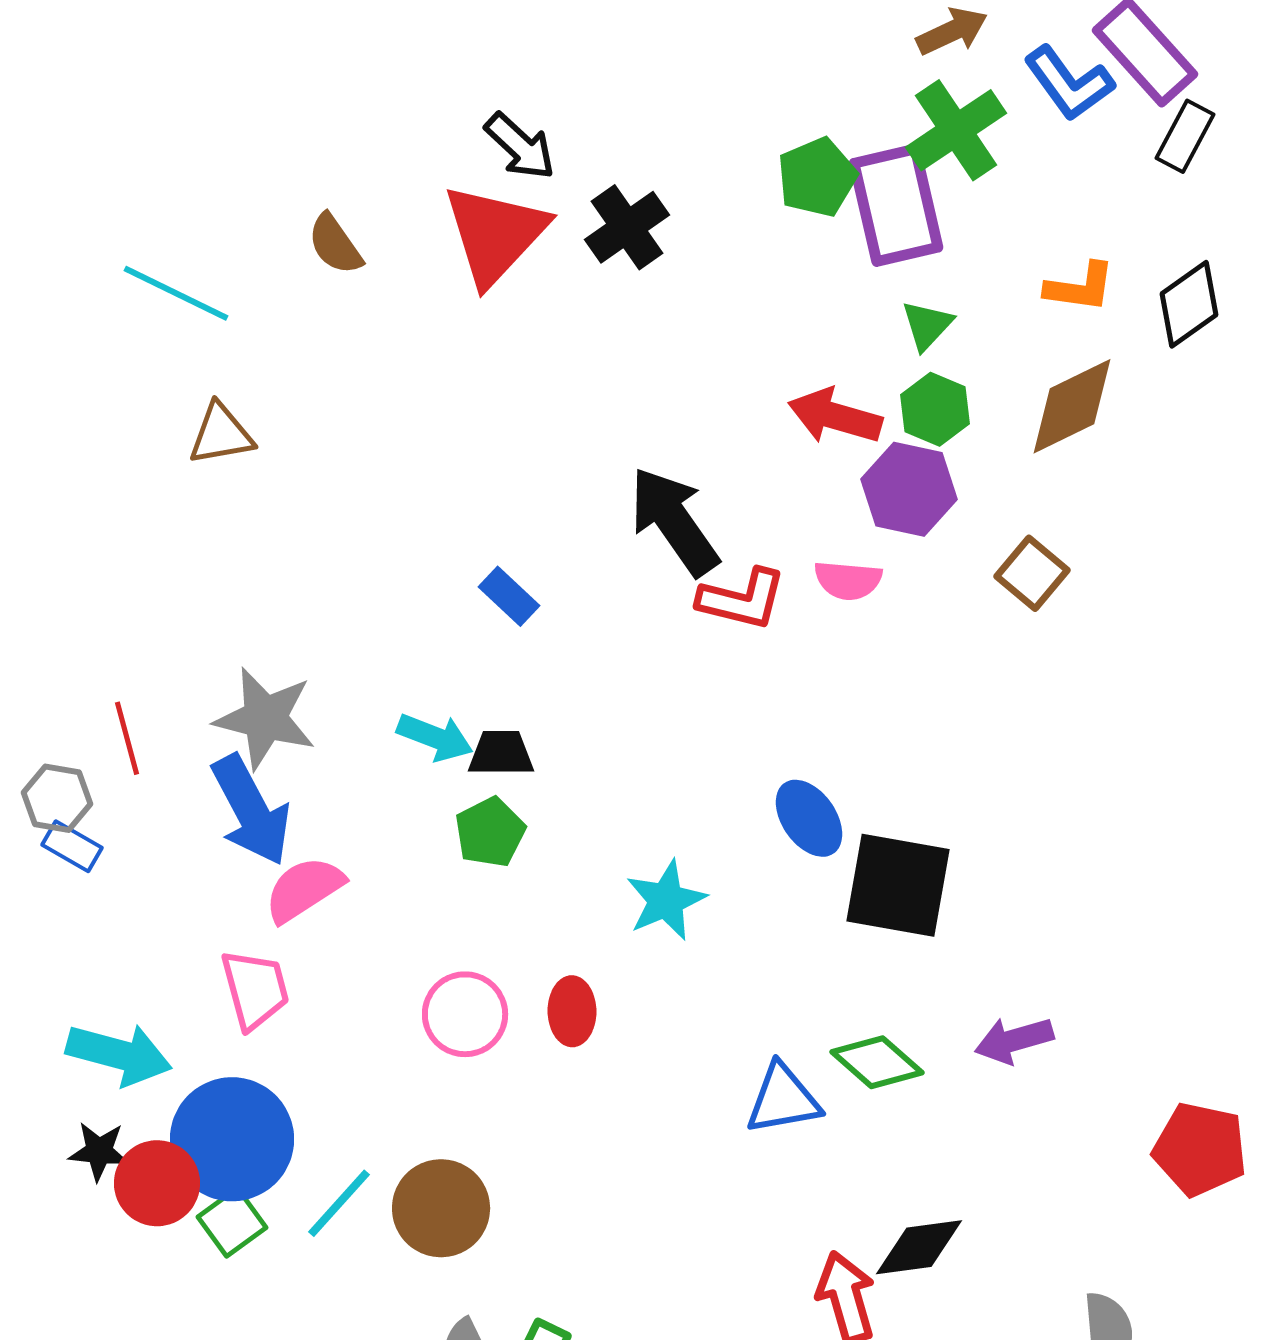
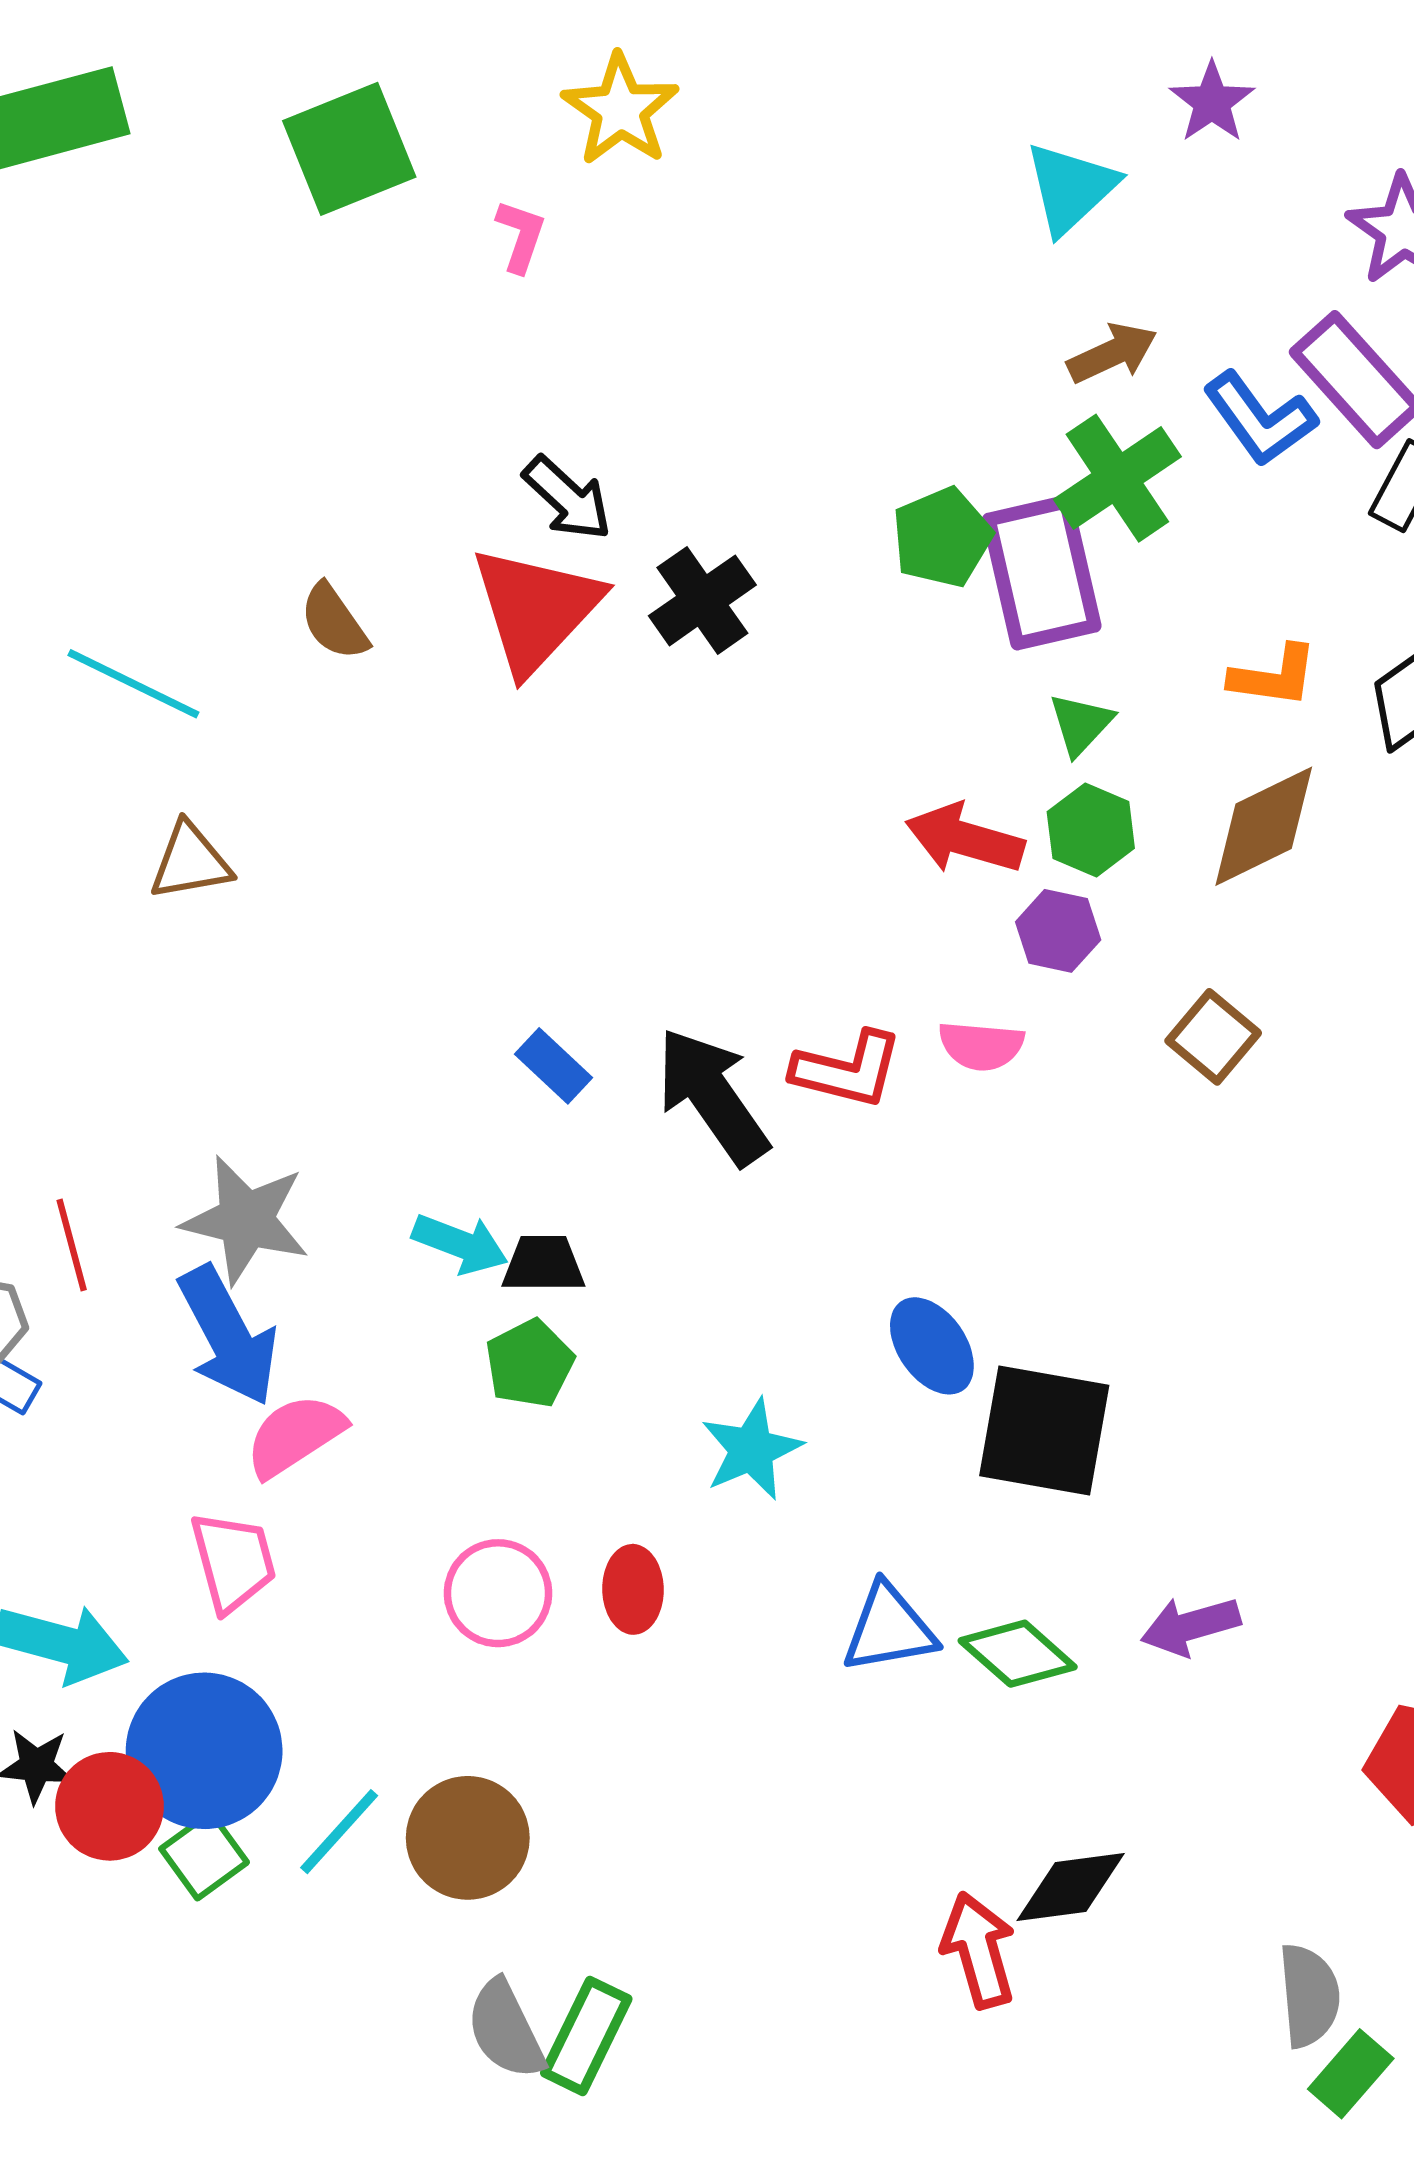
purple hexagon: (909, 489) -> (1058, 931), size x0.7
black arrow: (674, 521) -> (712, 1096), moved
blue triangle: (783, 1099) -> (889, 1628), moved

